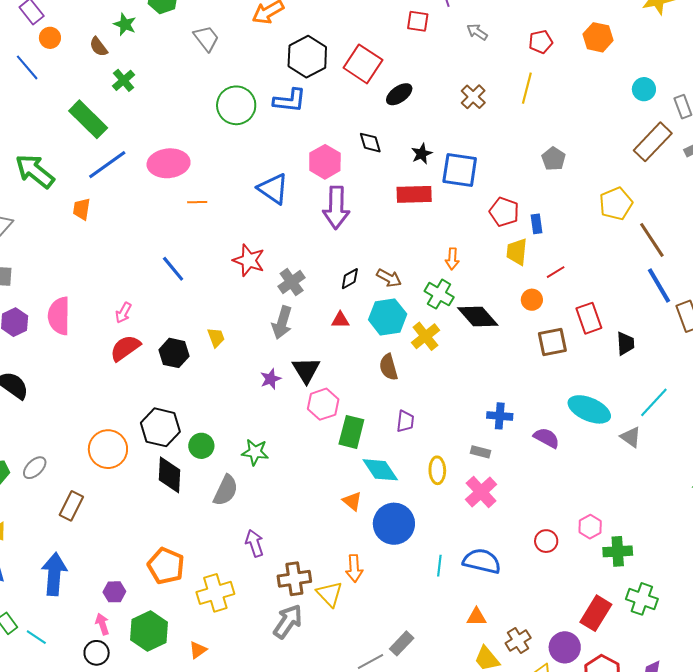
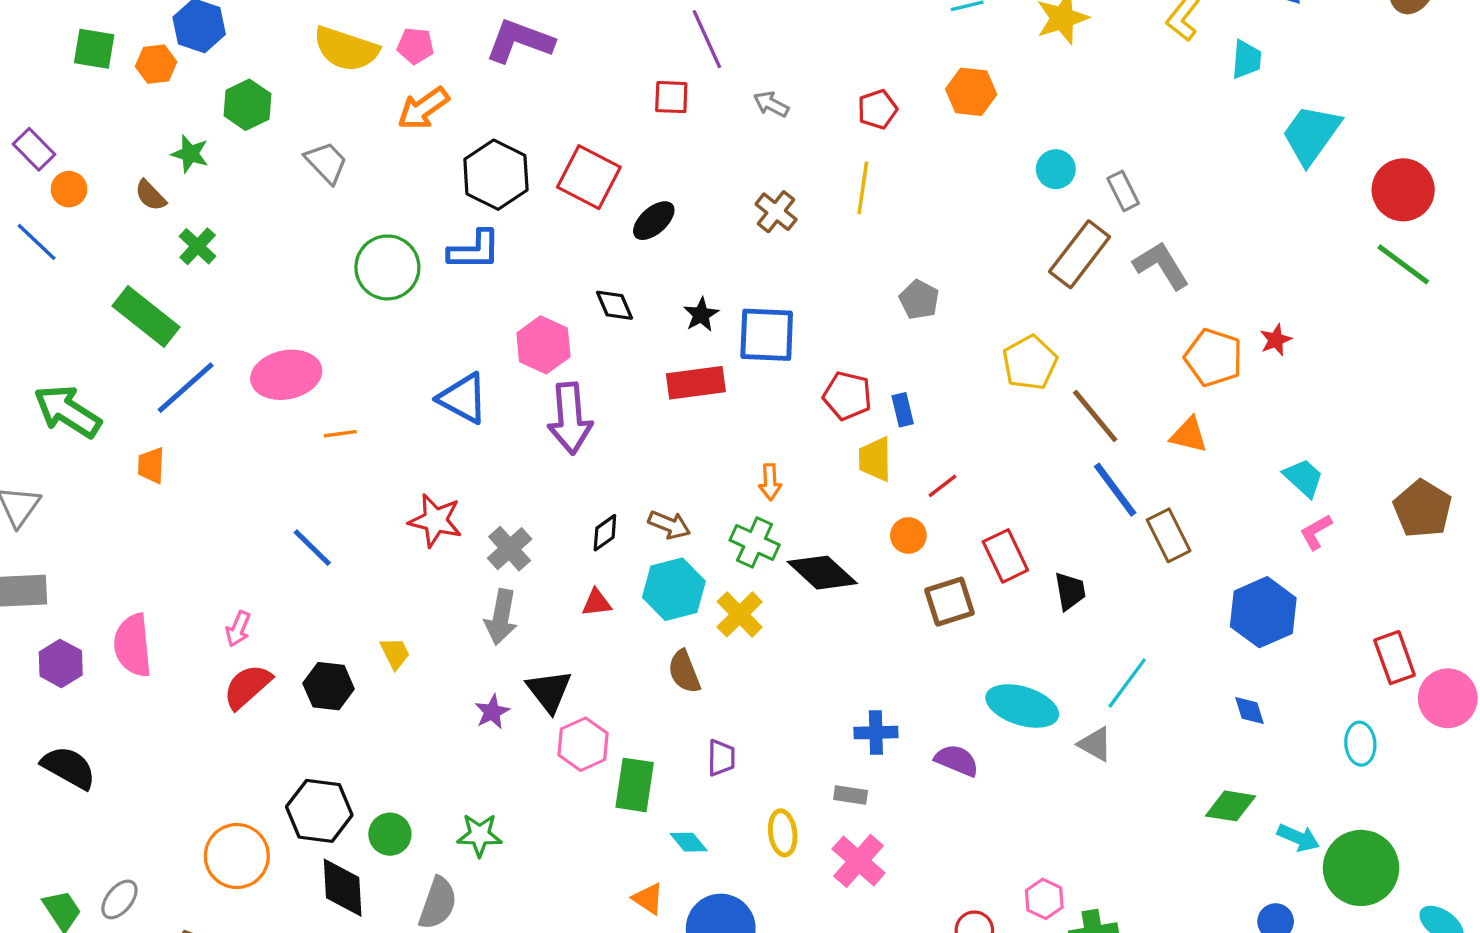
cyan diamond: (380, 470) -> (689, 842), size x0.6

